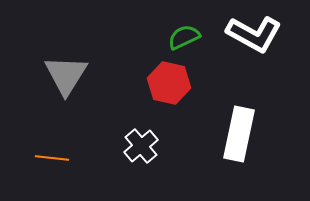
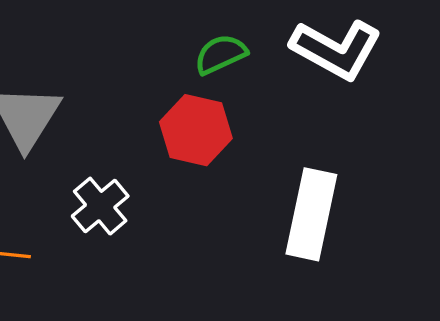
white cross: (141, 146) -> (100, 206), moved

